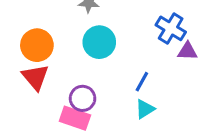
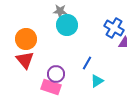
cyan circle: (99, 42) -> (67, 25), moved
blue line: (142, 82) -> (87, 63), moved

